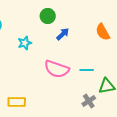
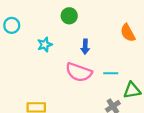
blue arrow: (63, 34) -> (85, 47), moved, turned 136

